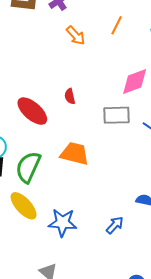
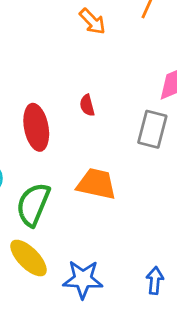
red ellipse: (32, 111) -> (36, 127), turned 40
gray rectangle: (117, 115) -> (152, 129), turned -72
blue arrow: (115, 225) -> (155, 280), turned -36

